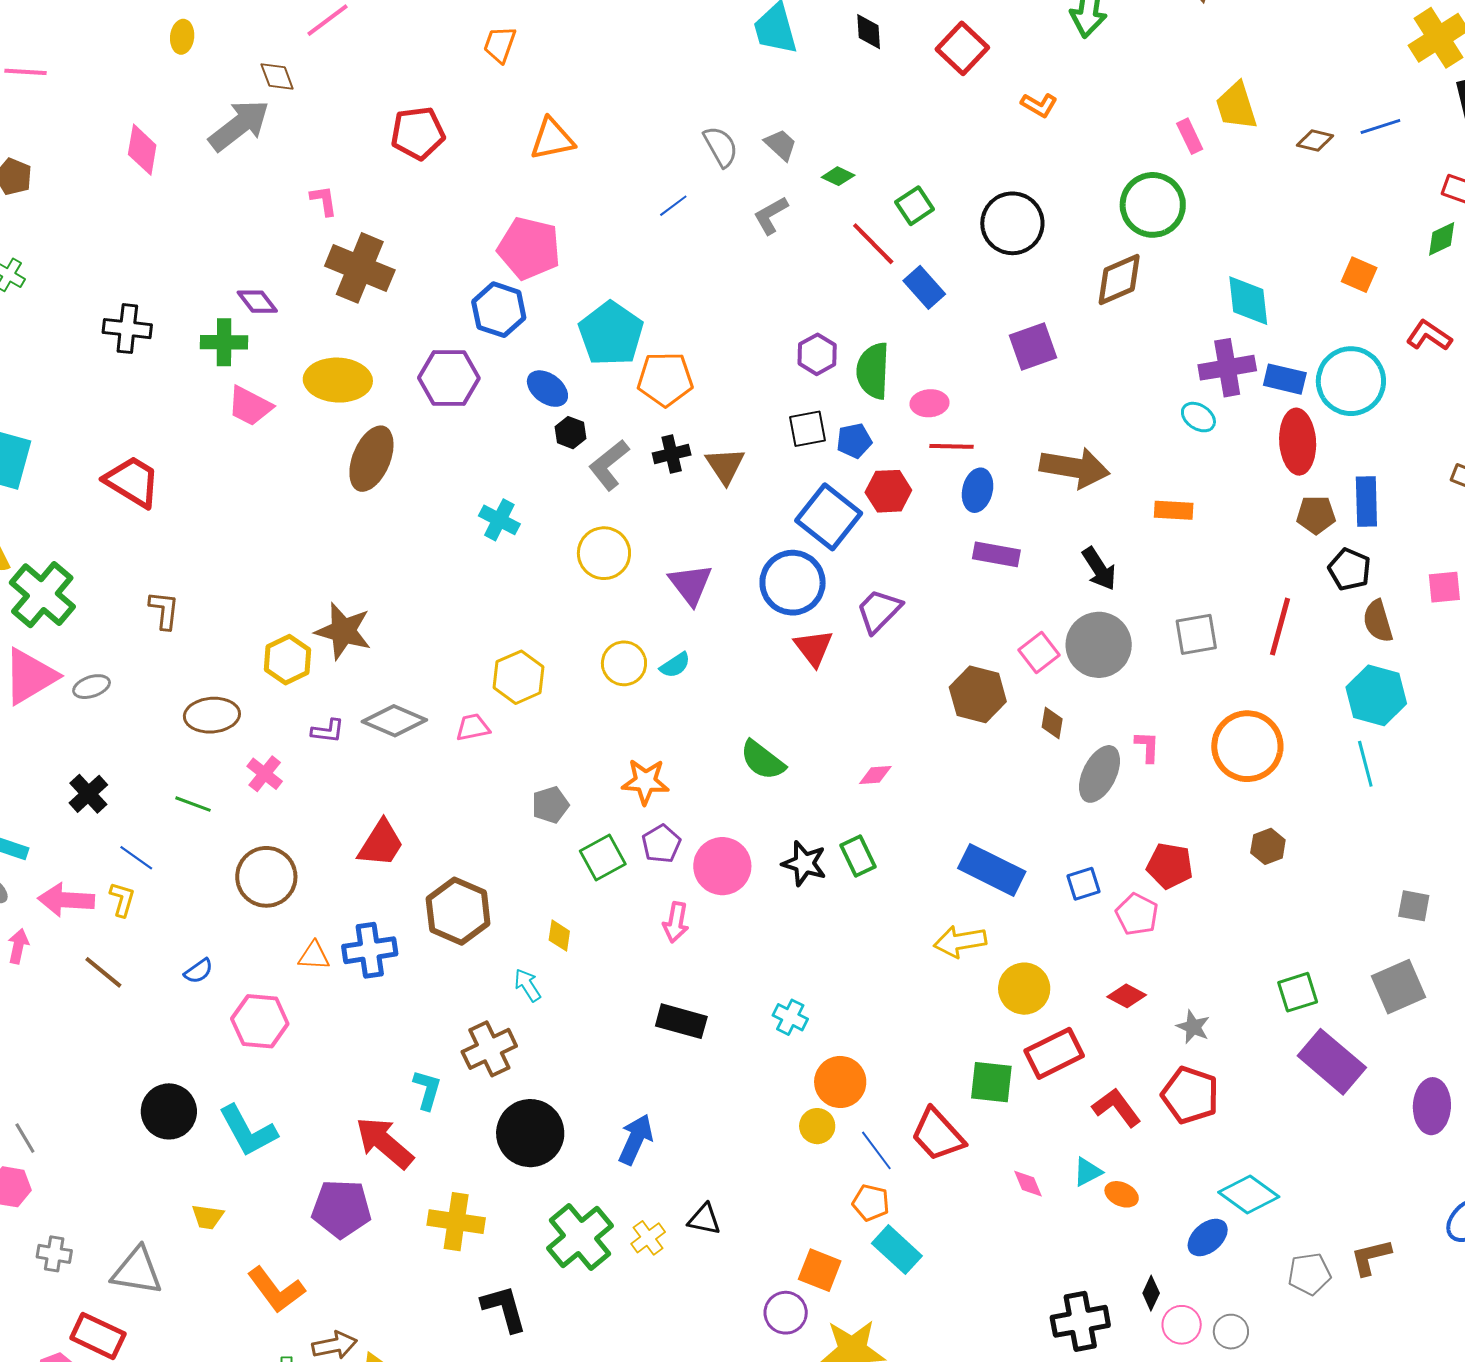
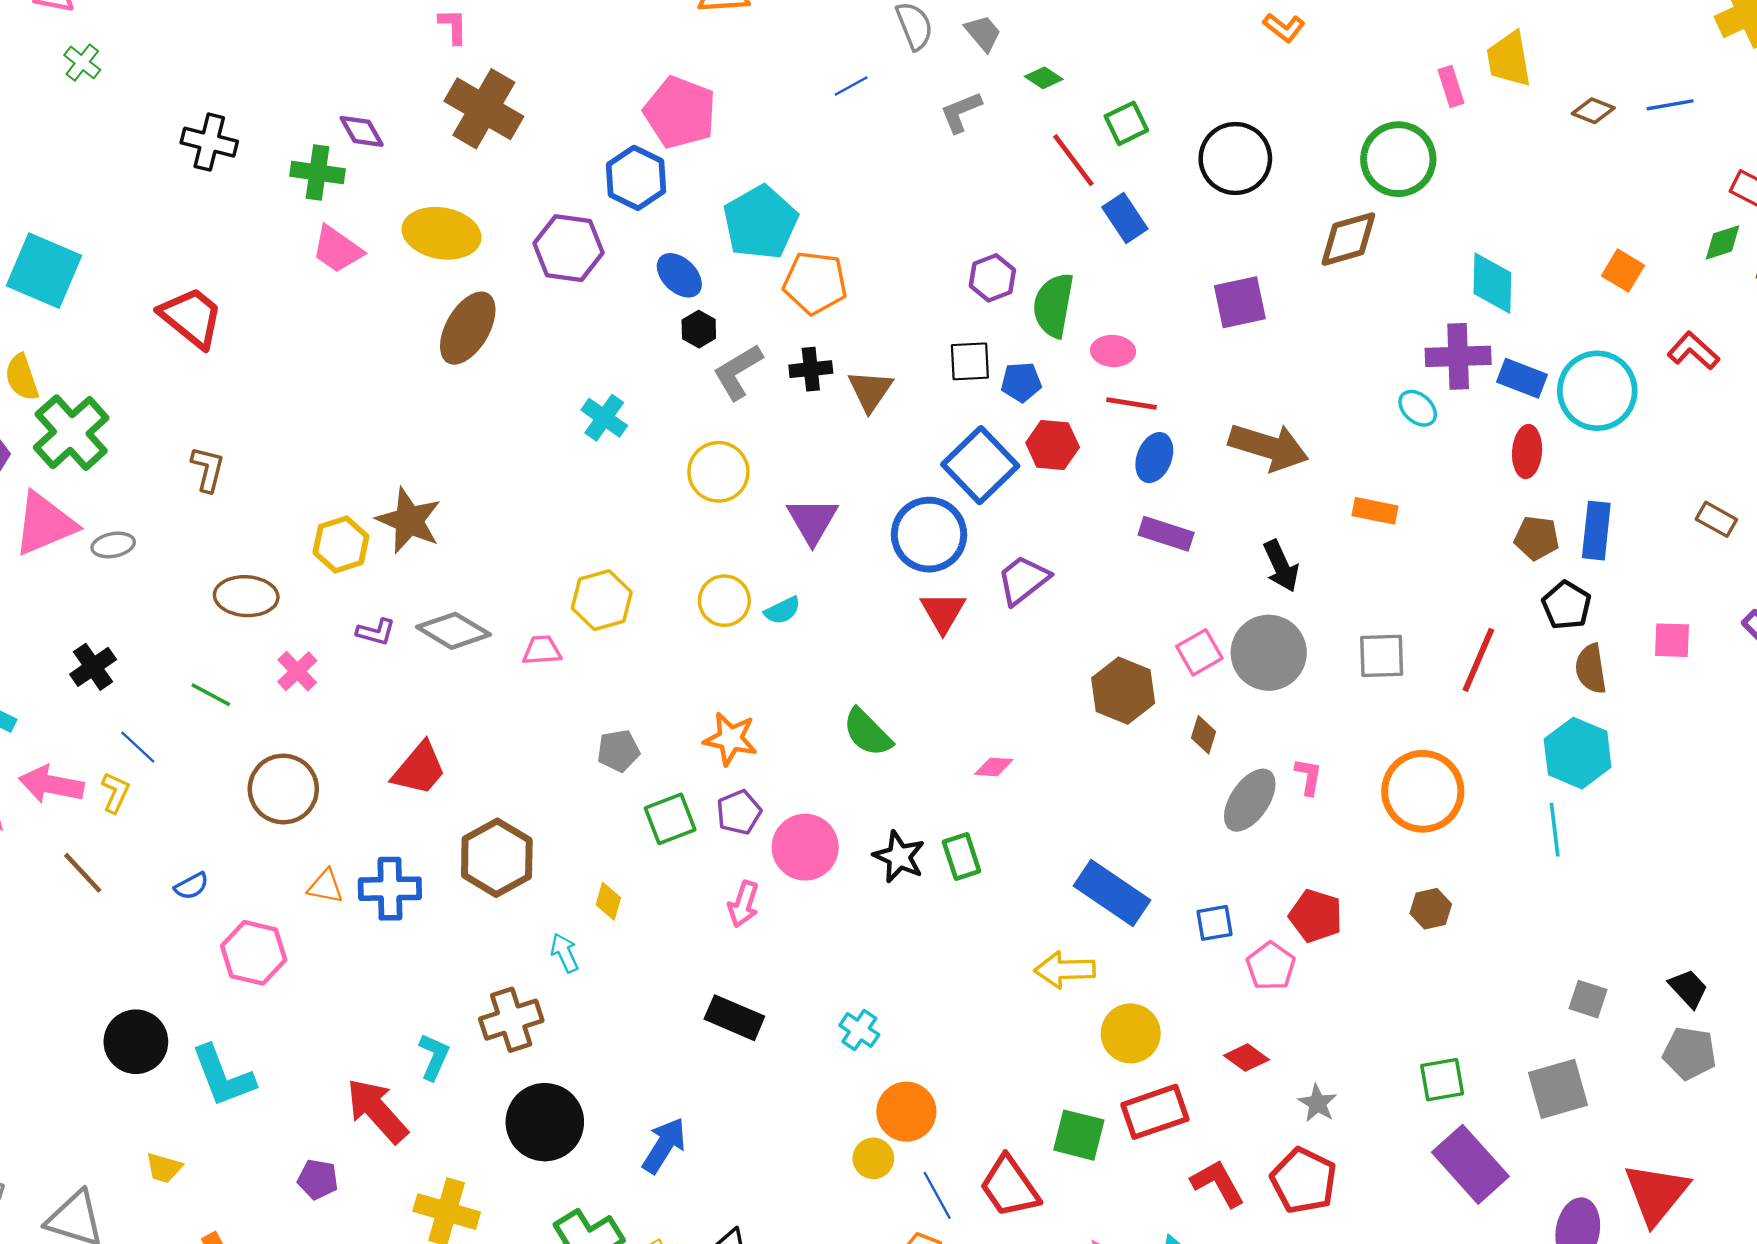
red ellipse: (1298, 442) -> (1527, 452), size x0.7
purple pentagon: (341, 1209) -> (318, 1179), size x0.6

